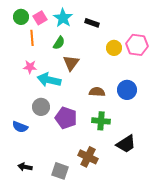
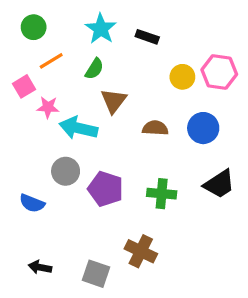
pink square: (40, 18) -> (24, 86), moved
orange line: (32, 38) -> (51, 61), turned 63
blue circle: (127, 90) -> (203, 128), moved
brown semicircle: (97, 92) -> (155, 128), moved
black trapezoid: (126, 144) -> (219, 184), moved

